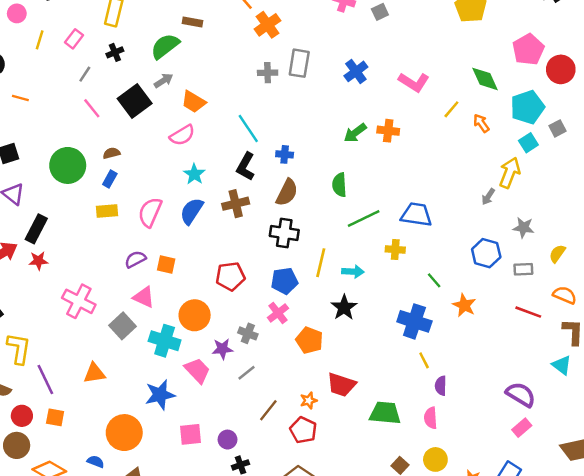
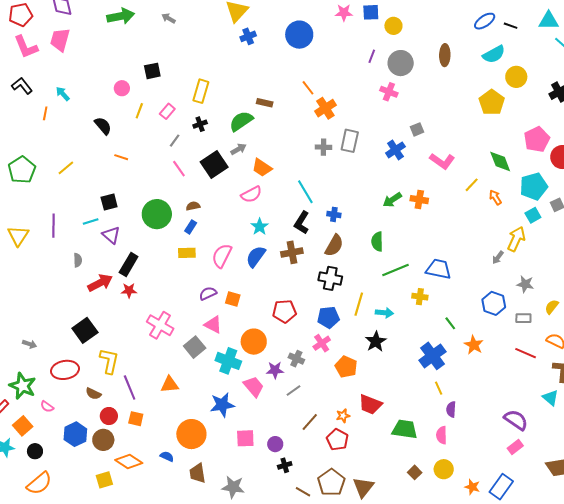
gray square: (380, 12) -> (417, 129), moved
blue cross: (414, 321) -> (432, 356), turned 32

